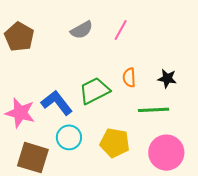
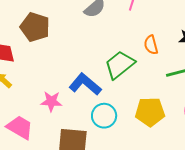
pink star: (20, 113) -> (51, 101), size x0.7

